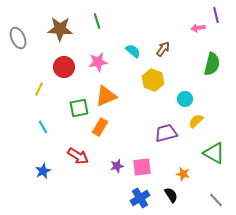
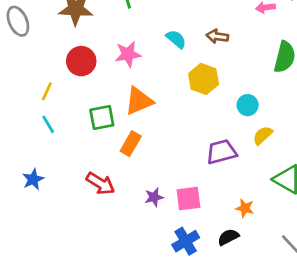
brown arrow: (163, 49) -> (217, 36), turned -119
cyan line: (43, 127) -> (48, 124), moved
blue star: (43, 171) -> (33, 179), moved
black semicircle: (171, 195) -> (228, 237), turned -84

